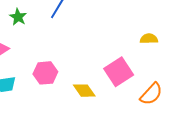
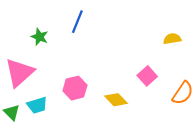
pink square: (119, 72) -> (147, 76), size x0.7

